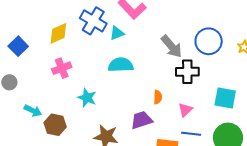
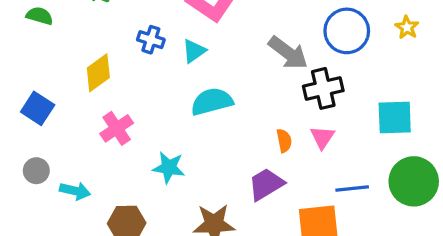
blue cross: (93, 21) -> (151, 40), size x0.6
pink triangle: (185, 110) -> (322, 137), moved
cyan arrow: (33, 111) -> (75, 191), moved

